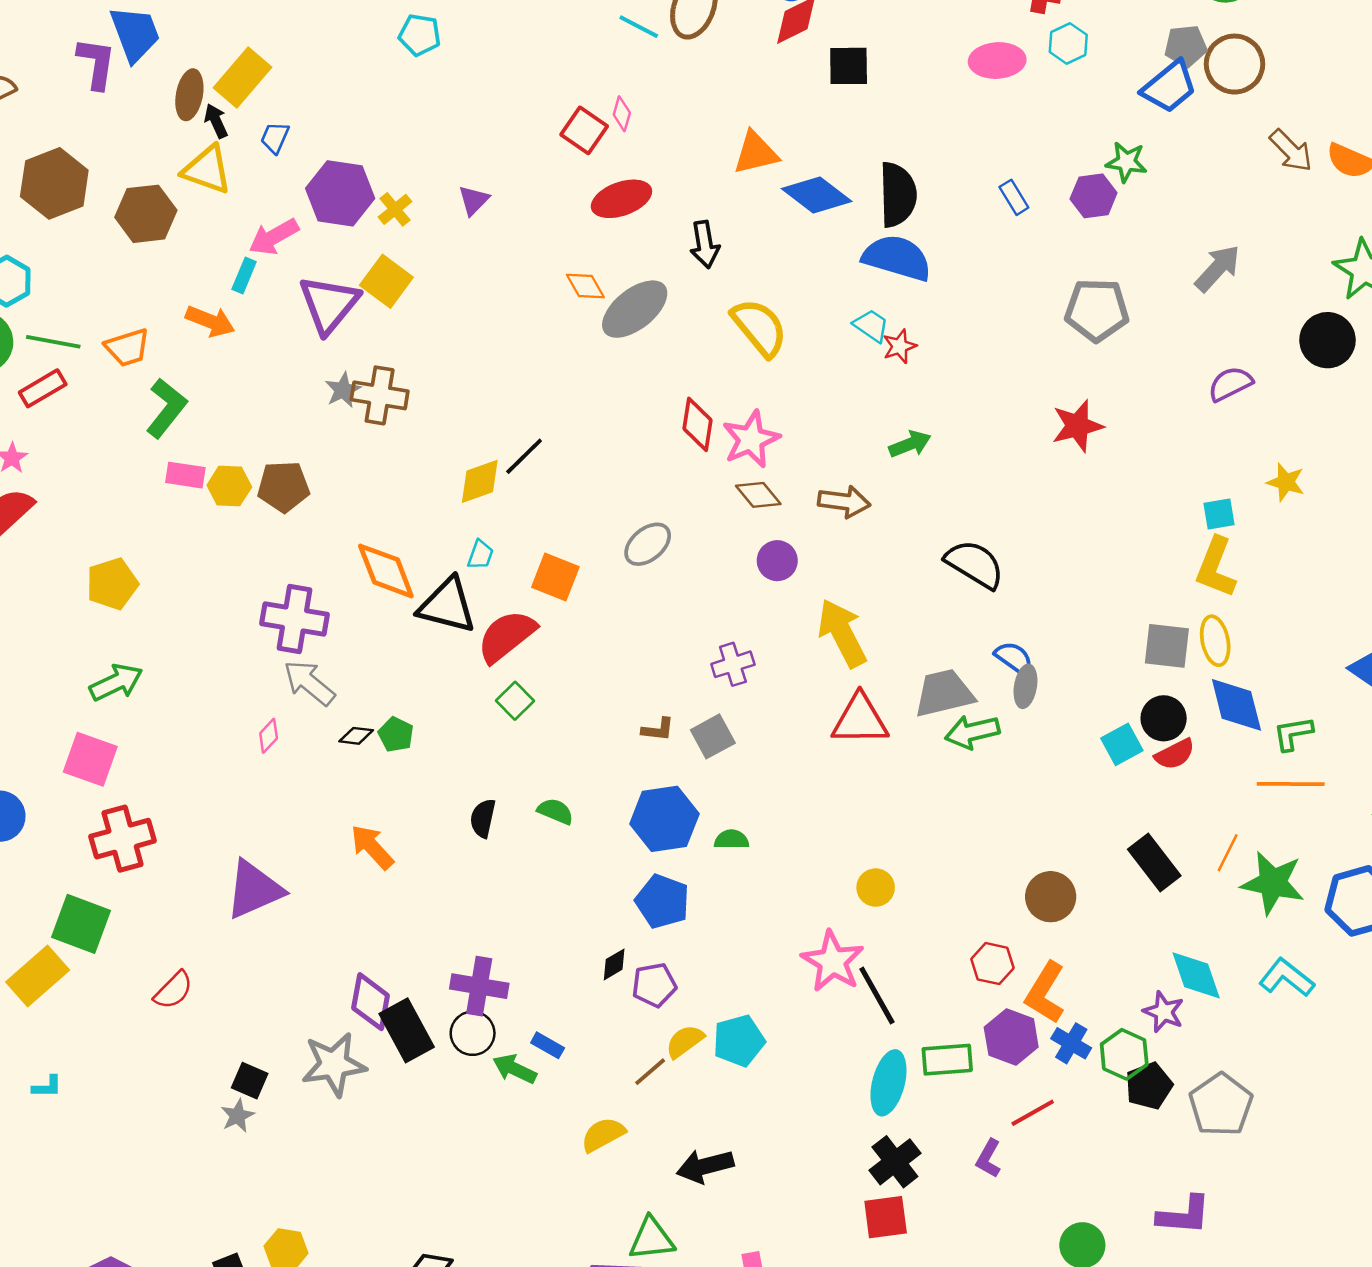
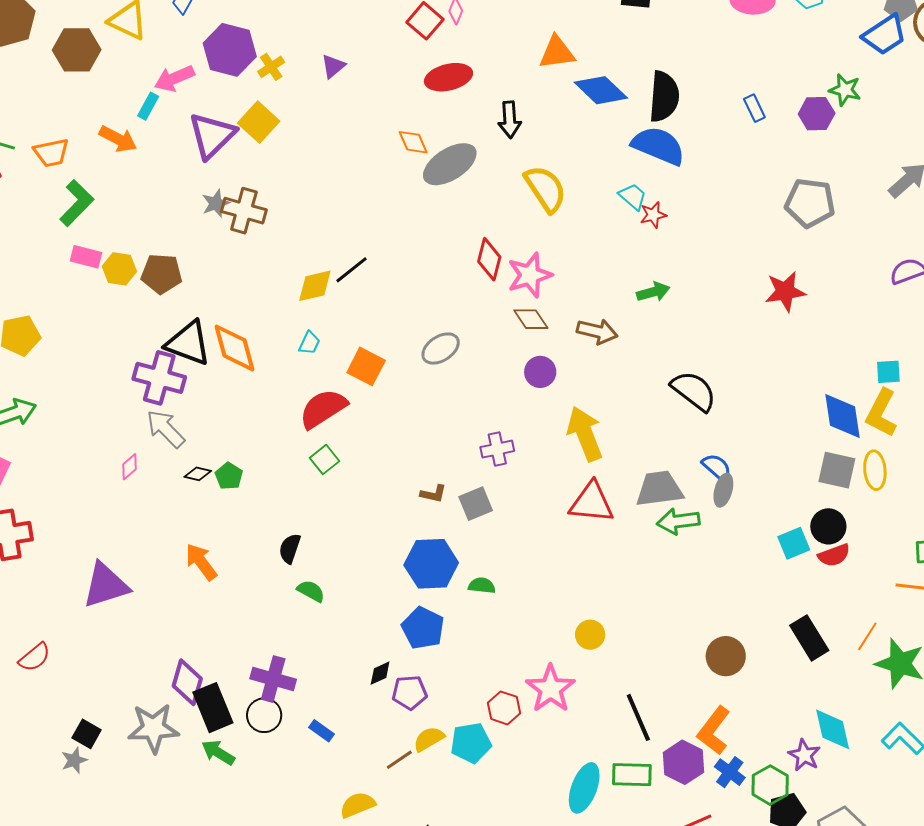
black triangle: (447, 605) -> (188, 343), moved
blue diamond: (1236, 705) -> (842, 416), moved
green semicircle: (555, 811) -> (311, 591), moved
red hexagon: (992, 964) -> (504, 708), moved
black line: (877, 995) -> (638, 717), moved
green arrow: (515, 1069) -> (218, 752), moved

